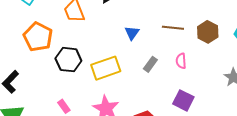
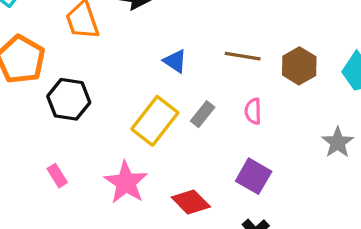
blue triangle: (132, 33) -> (175, 61), turned -35
yellow rectangle: (106, 68) -> (155, 121), moved, turned -36

